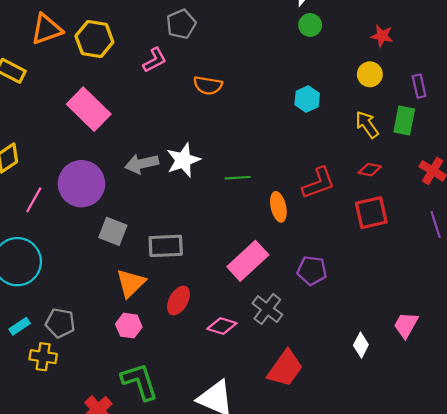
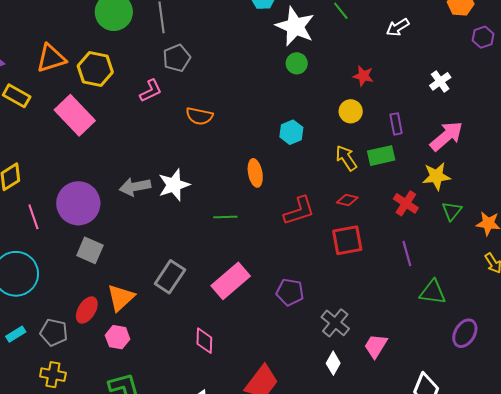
pink rectangle: (89, 109) -> (75, 115), moved
green rectangle: (404, 121) -> (381, 156), turned 64
green line: (238, 178) -> (225, 217), moved
pink line: (34, 200) -> (33, 217), turned -50
orange ellipse: (278, 207) -> (255, 173), moved
gray square: (113, 231) -> (90, 250), moved
gray rectangle: (166, 246) -> (170, 277), moved, turned -56
red ellipse: (178, 300) -> (87, 310), moved
gray cross: (267, 309) -> (335, 323), moved
pink diamond: (222, 326) -> (204, 341), turned 72
yellow cross: (43, 357) -> (53, 375), moved

